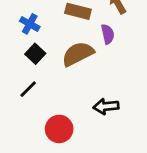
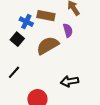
blue cross: (30, 24) -> (26, 22), moved
black square: (35, 54) -> (17, 39), moved

